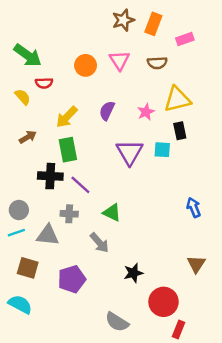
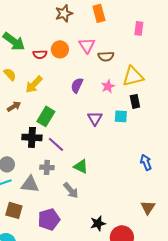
brown star: (123, 20) -> (64, 13), moved
orange rectangle: (153, 24) -> (99, 13), moved, turned -36
pink rectangle: (185, 39) -> (139, 28), turned -64
brown semicircle: (157, 63) -> (106, 56), moved
red semicircle: (44, 83) -> (40, 54), moved
yellow arrow: (67, 117) -> (34, 84), moved
green rectangle: (68, 150) -> (46, 116), turned 42
purple triangle: (130, 152) -> (95, 118), size x0.7
black star: (133, 273) -> (98, 223), moved

